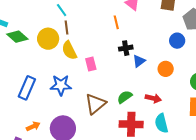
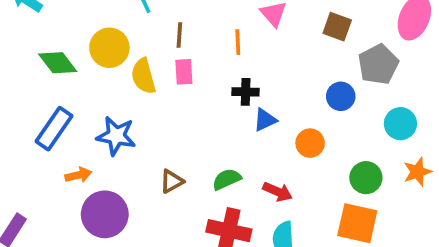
brown line: (67, 28) -> (179, 35), moved
green diamond: (17, 37) -> (58, 63), moved
pink rectangle: (91, 64) -> (184, 72), moved
brown triangle: (95, 104) -> (172, 181), size x0.6
orange arrow: (33, 126) -> (78, 175), moved

